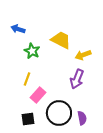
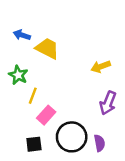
yellow trapezoid: (61, 40) -> (47, 48), moved
green star: (32, 51) -> (18, 75), moved
purple arrow: (77, 79) -> (108, 103), moved

